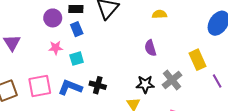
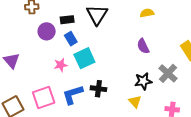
pink star: (56, 48) -> (61, 65), moved
cyan square: (77, 59) -> (84, 58), moved, size x1.5
blue L-shape: (70, 87) -> (73, 95), turned -30

